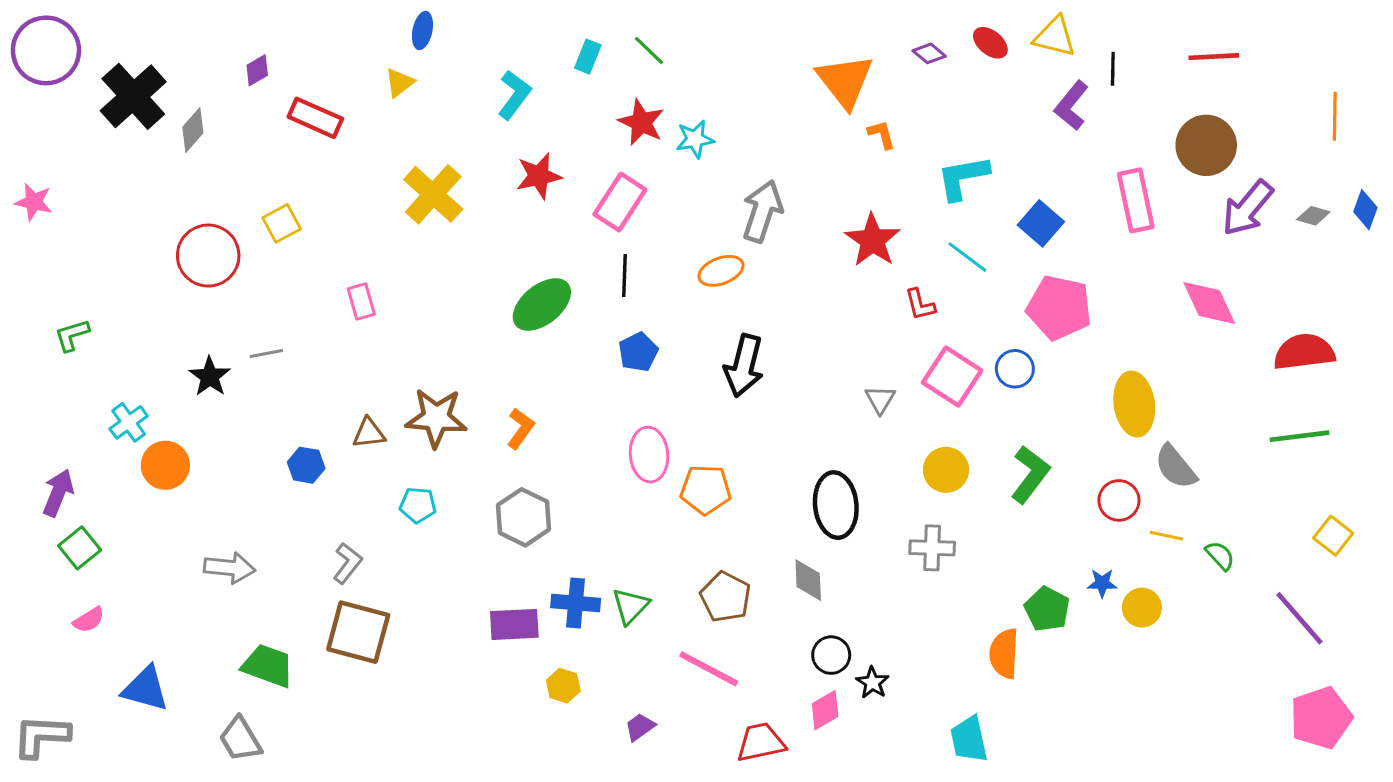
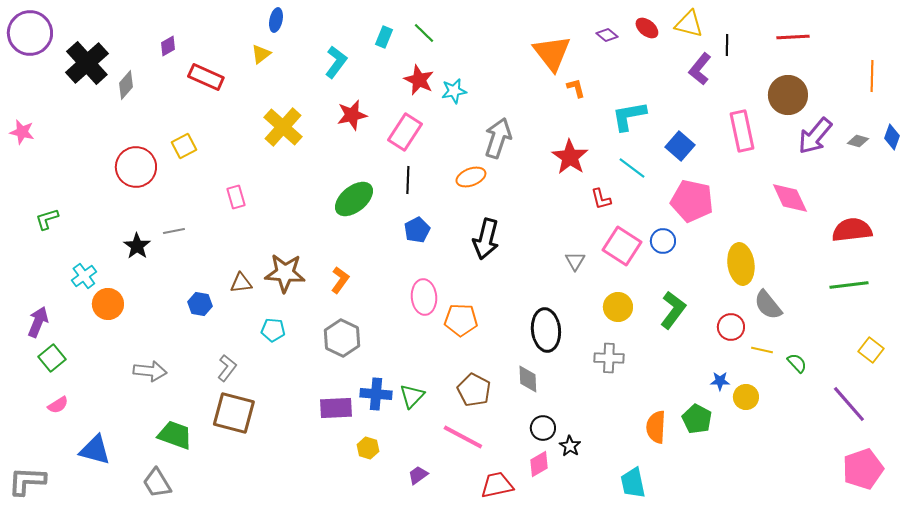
green pentagon: (1047, 609) -> (697, 419), moved

